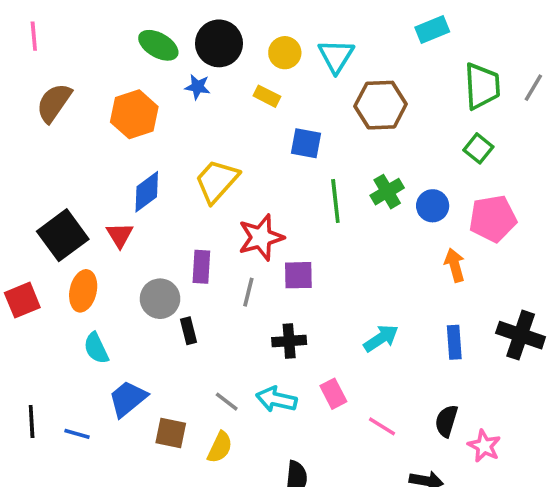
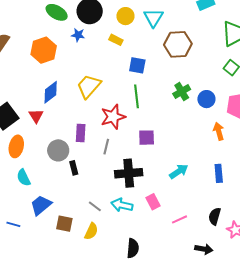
green line: (335, 201) -> (137, 96), moved
purple square: (298, 275) -> (147, 138), moved
black cross: (289, 341) -> (129, 173), size x1.5
pink line: (382, 426) -> (180, 219), turned -56

